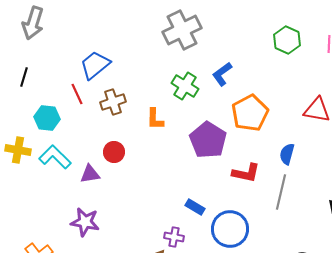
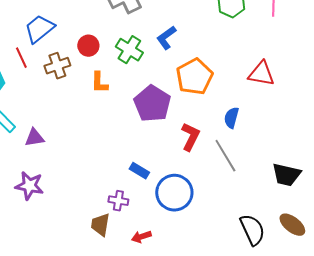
red circle: (114, 152) -> (88, 46), moved
red L-shape: (246, 173) -> (190, 137), turned -76
gray line: (281, 192) -> (225, 156), turned -44

